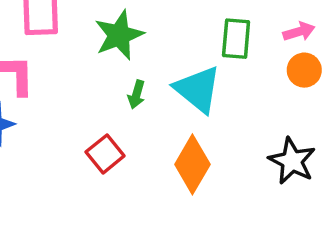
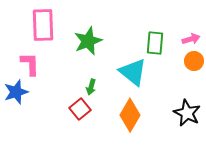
green arrow: (136, 95) -> (91, 87), moved

